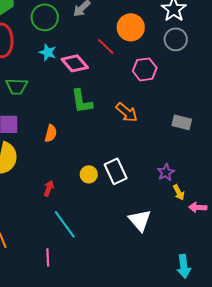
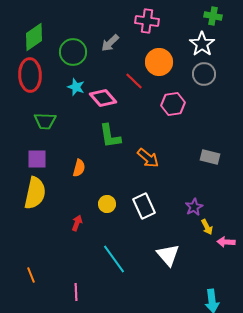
orange arrow: (127, 112) -> (148, 158), moved
yellow circle: (89, 174) -> (107, 204), moved
cyan line: (65, 224) -> (114, 259), moved

